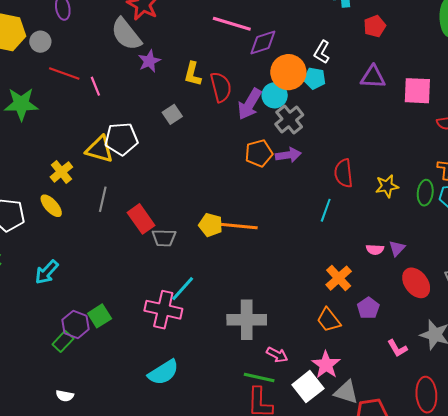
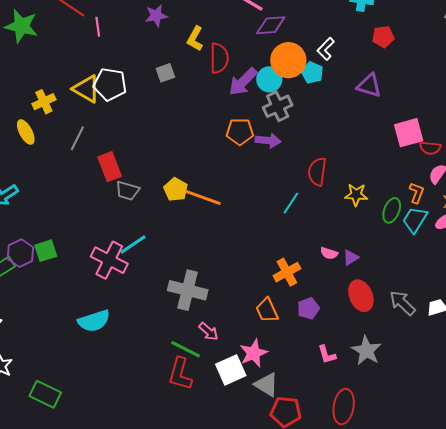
pink square: (417, 91) -> (409, 133), moved, turned -32

